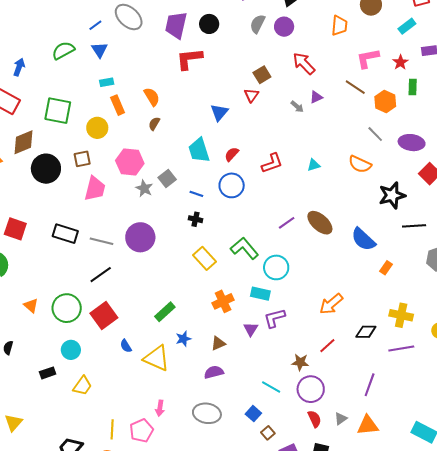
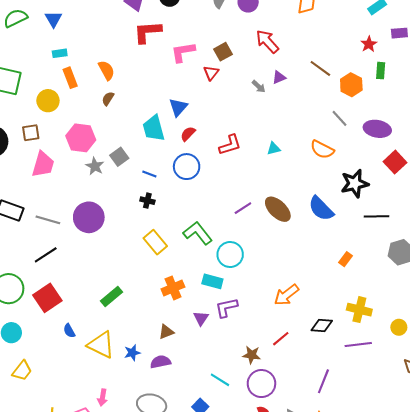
pink L-shape: (368, 58) -> (183, 52), moved
blue triangle: (219, 112) -> (178, 107), moved
blue semicircle: (363, 239) -> (321, 209), moved
blue star: (183, 339) -> (132, 353), moved

